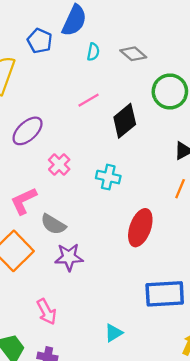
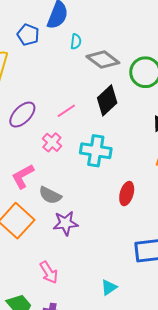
gray diamond: (133, 54) -> (103, 60), moved, size x1.4
pink line: (89, 100) -> (66, 111), moved
cyan cross: (108, 177) -> (96, 151), size x1.4
red ellipse: (140, 228) -> (127, 194), size x0.7

